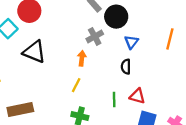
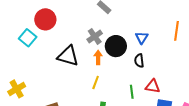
black circle: (116, 17) -> (116, 46), moved
gray cross: (95, 36) -> (95, 36), moved
black triangle: (34, 52) -> (68, 56), moved

